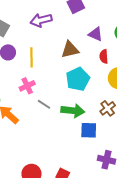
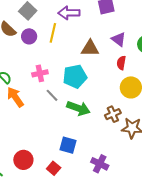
yellow line: (32, 57) -> (53, 33), moved
cyan pentagon: (78, 79) -> (75, 76), moved
blue square: (89, 130) -> (68, 145), moved

